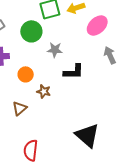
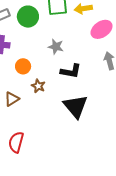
green circle: (31, 31) -> (28, 17), moved
black triangle: (87, 135) -> (76, 106), moved

